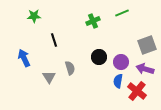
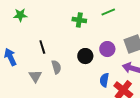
green cross: (93, 21) -> (79, 20), turned 32
black line: (54, 40) -> (42, 47), moved
purple circle: (121, 62) -> (107, 49), moved

